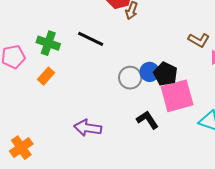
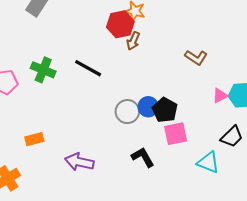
brown L-shape: (199, 40) -> (196, 57), moved
orange rectangle: (46, 76) -> (34, 139), moved, turned 30
pink square: (177, 96) -> (176, 134), size x0.7

